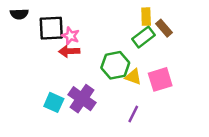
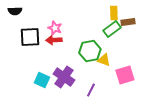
black square: (51, 28) -> (30, 37), moved
brown rectangle: (164, 28) -> (128, 22), turned -56
pink square: (160, 79) -> (125, 75), moved
purple line: (133, 114) -> (91, 90), moved

